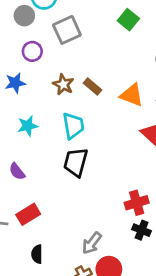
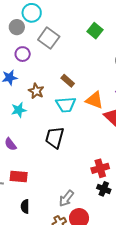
gray square: (67, 30) -> (49, 38), turned -30
brown star: (63, 84) -> (36, 91), moved
orange triangle: (132, 95) -> (95, 100), moved
cyan trapezoid: (73, 126) -> (66, 105), moved, turned 95
red rectangle: (28, 214) -> (19, 176), turned 36

